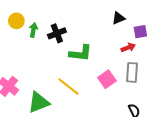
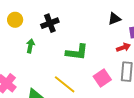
green arrow: (33, 30) -> (30, 46), moved
black cross: (57, 33) -> (50, 23), moved

